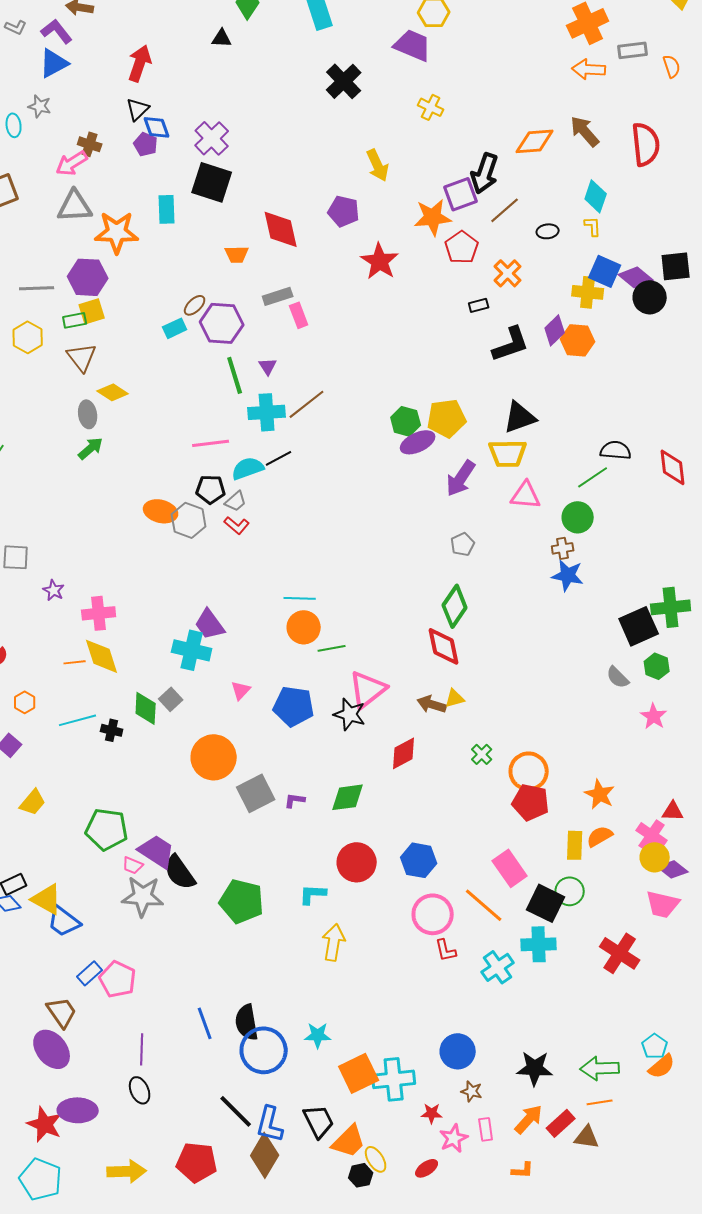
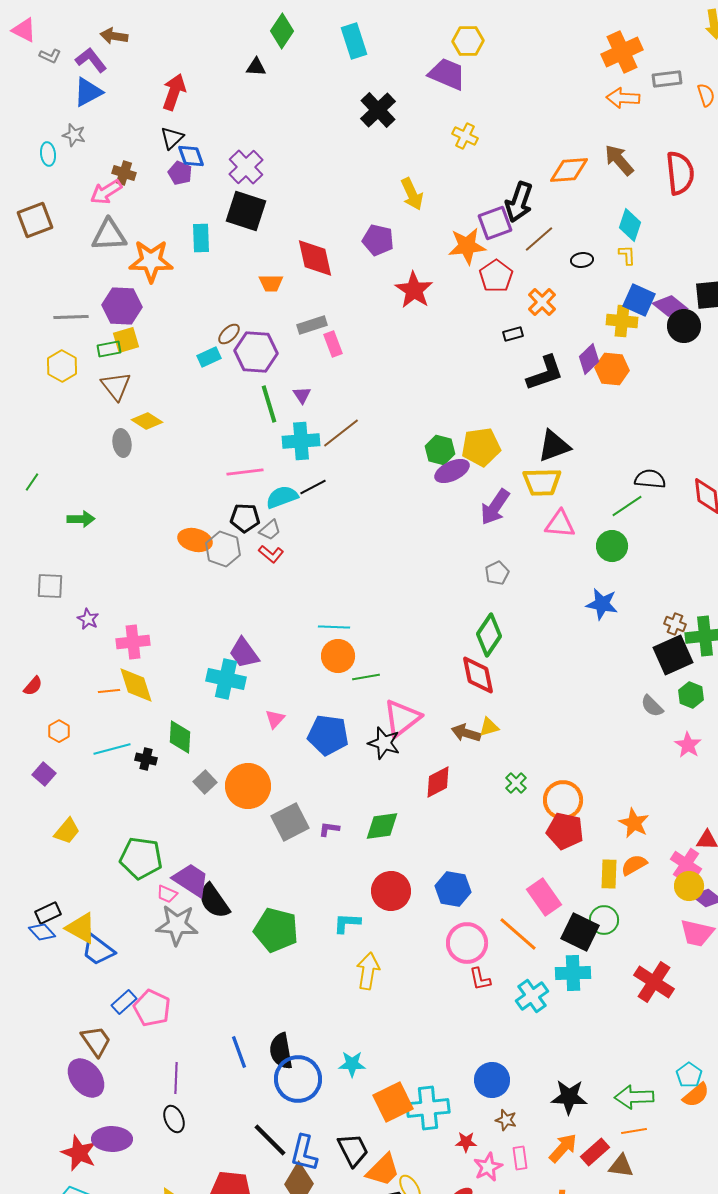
green arrow: (91, 448) -> (81, 519), moved, turned 40
brown cross: (563, 548) -> (675, 624), moved, turned 30
gray square: (171, 699) -> (205, 782), moved

